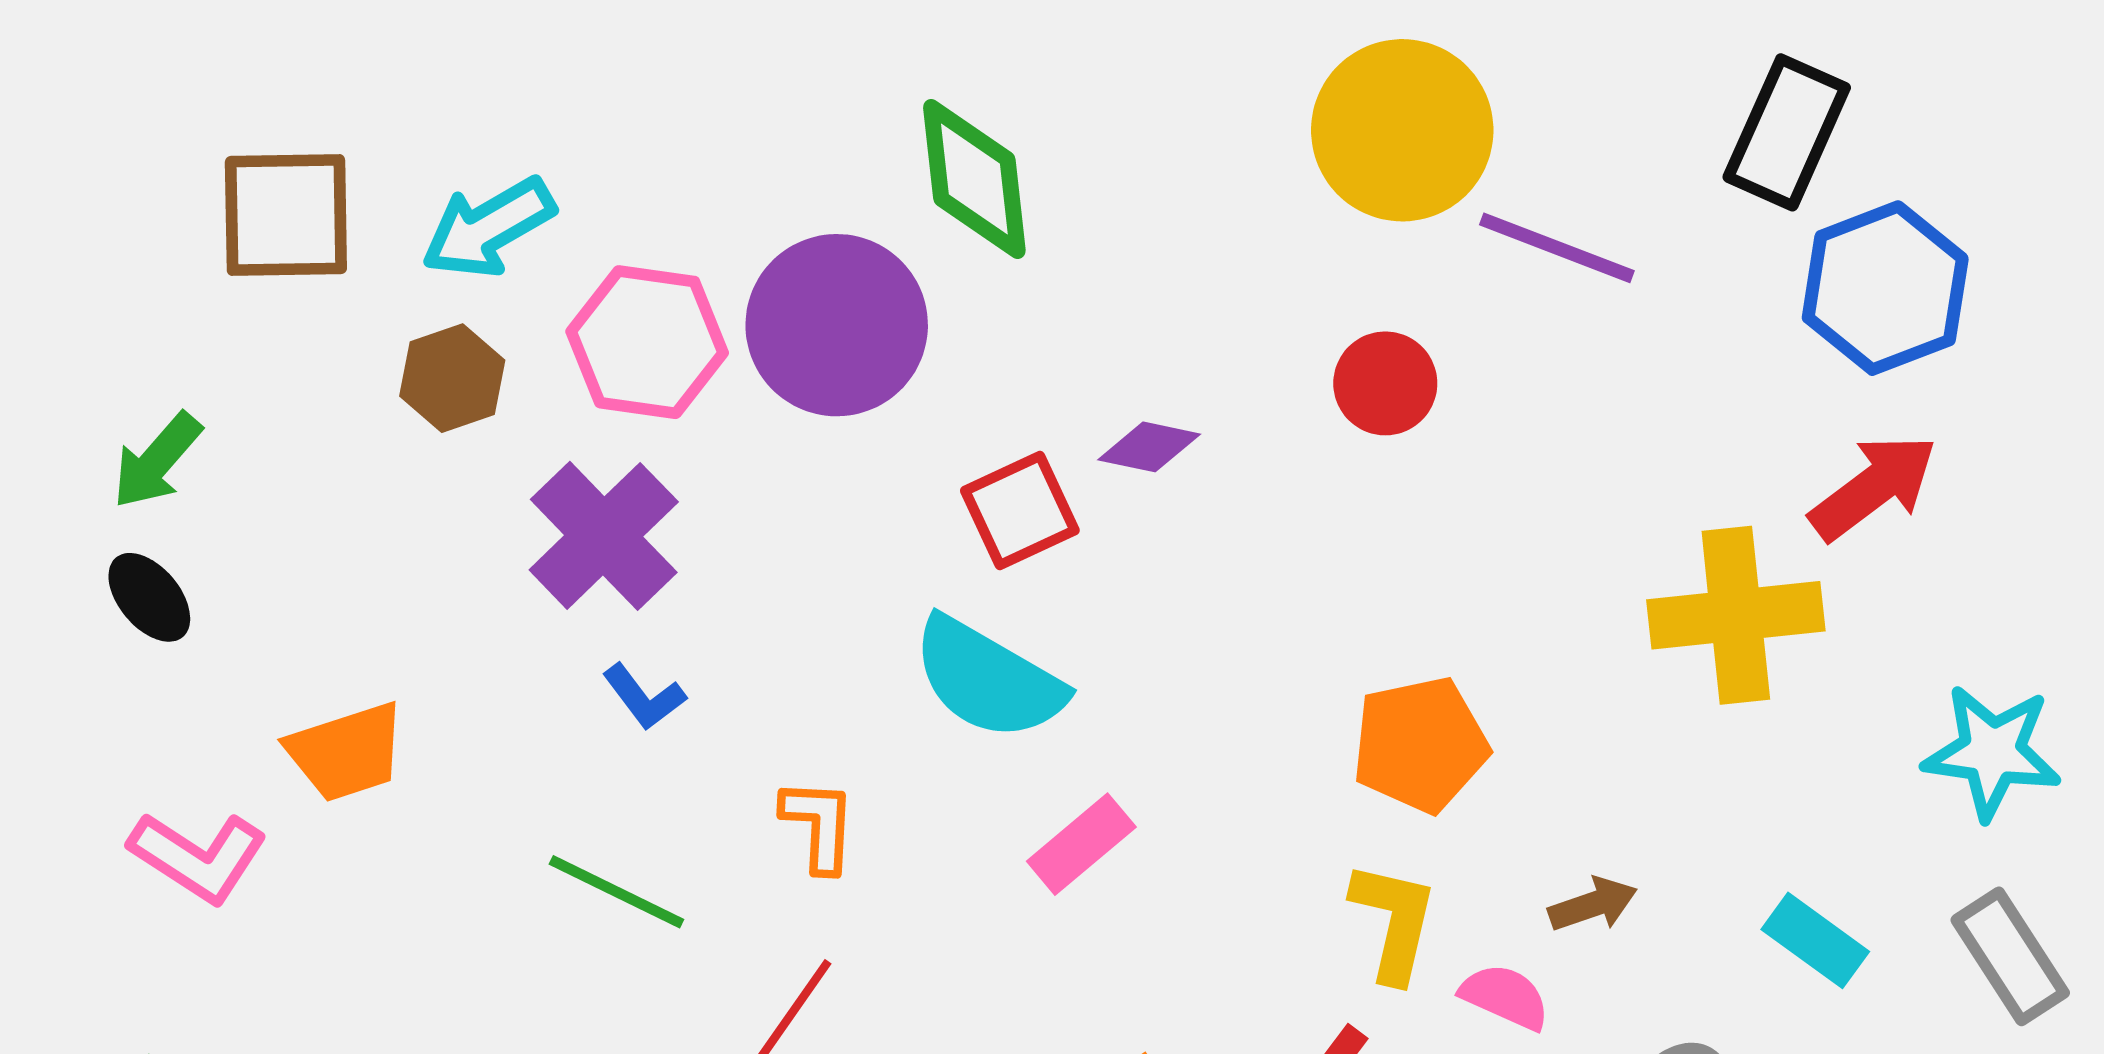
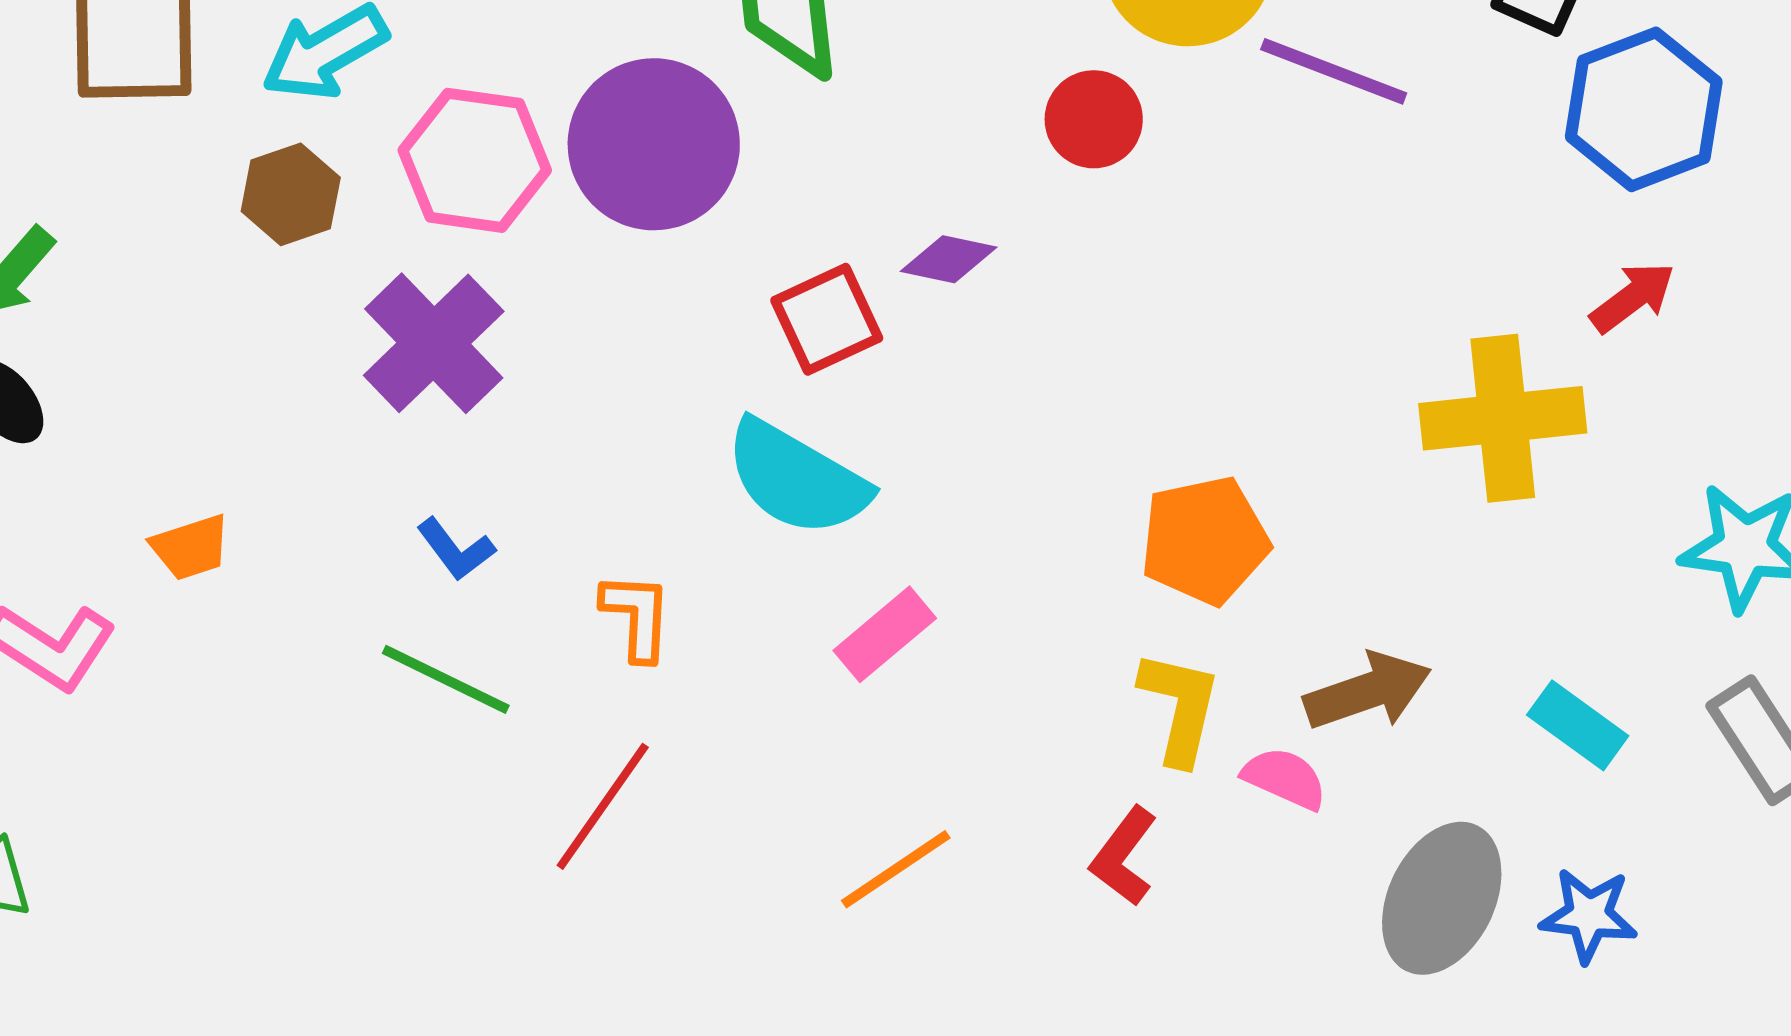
red circle: (1385, 383) -> (1094, 119), moved
red arrow: (1874, 487) -> (1633, 297), size x0.7
blue L-shape: (644, 697) -> (456, 549), moved
orange trapezoid: (346, 752) -> (191, 547), size x0.7
brown arrow: (1593, 904) -> (1368, 691), size x1.5

